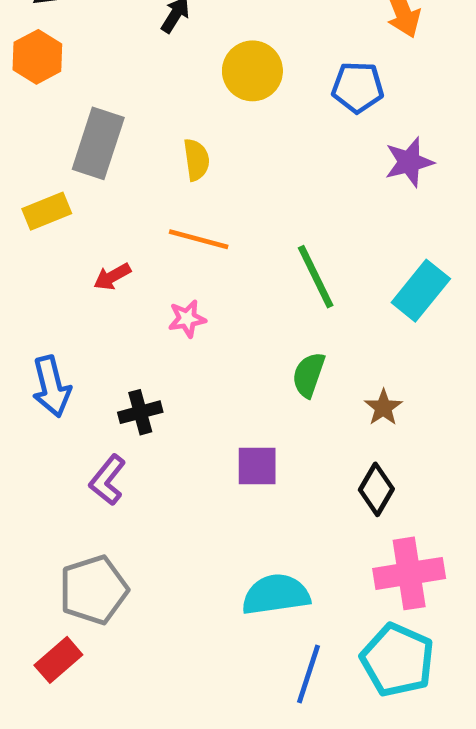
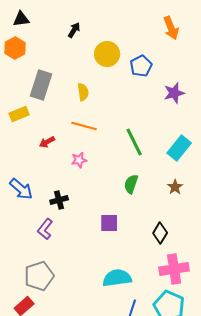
blue pentagon: (358, 87) -> (141, 66), moved, turned -30
blue arrow: (51, 386) -> (21, 189), turned -35
brown star: (383, 408) -> (175, 187), moved

